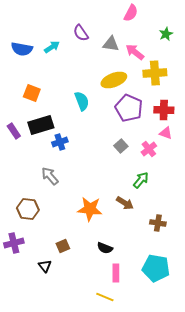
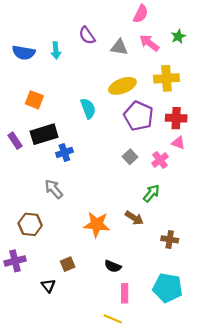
cyan arrow: (52, 47) -> (56, 50), turned 119
pink arrow: (135, 52) -> (149, 43), moved

